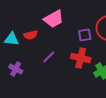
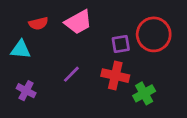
red semicircle: (31, 35) -> (38, 23), moved

